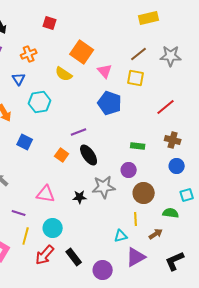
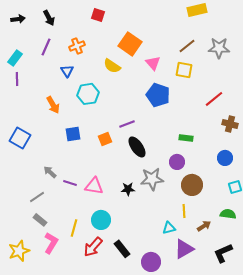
brown cross: (173, 140) -> (230, 124), moved
blue square: (25, 142) -> (73, 134), turned -35
orange square: (62, 155) -> (105, 139), moved, turned 32
purple line: (19, 213) -> (70, 183), moved
green semicircle: (171, 213) -> (228, 214), moved

